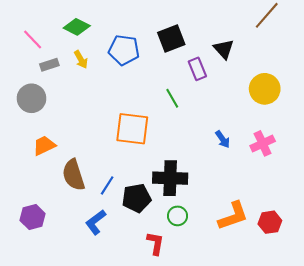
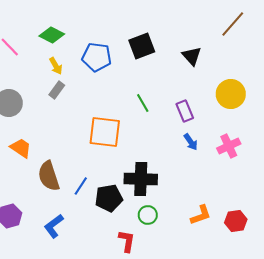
gray rectangle: (49, 65) -> (57, 90), moved, turned -36
purple rectangle: (197, 69) -> (185, 111), moved
orange trapezoid: (44, 146) -> (21, 148), turned 60
orange L-shape: (233, 216) -> (201, 215), size x0.7
blue L-shape: (96, 222) -> (54, 226), moved

